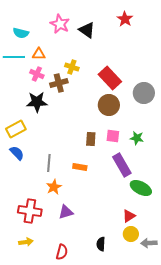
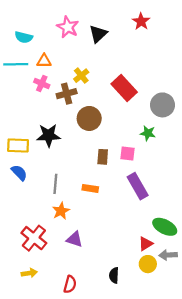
black triangle: (87, 30) -> (98, 34), turned 42
yellow cross: (72, 67) -> (81, 76), turned 32
black star: (37, 102) -> (49, 135), moved
brown circle: (109, 105) -> (89, 118), moved
yellow rectangle: (16, 129) -> (18, 146), turned 30
green star: (137, 138) -> (148, 133), moved
green ellipse: (141, 188) -> (165, 227), moved
red cross: (30, 211) -> (34, 238), turned 30
purple triangle: (66, 212) -> (74, 239), turned 35
gray arrow: (149, 243) -> (168, 255), moved

